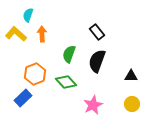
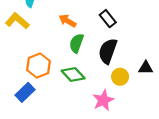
orange arrow: (42, 34) -> (68, 21), moved, turned -56
yellow circle: (132, 104) -> (120, 77), moved

